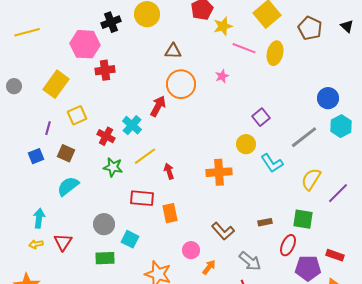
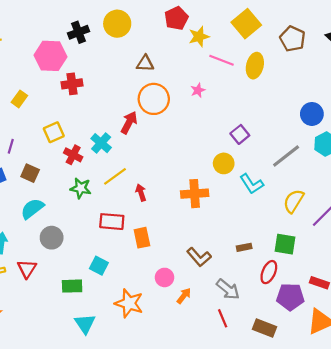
yellow rectangle: (56, 84) -> (19, 99), size x0.6
yellow square: (77, 115) -> (54, 132), moved
gray circle: (104, 224) -> (52, 238), moved

